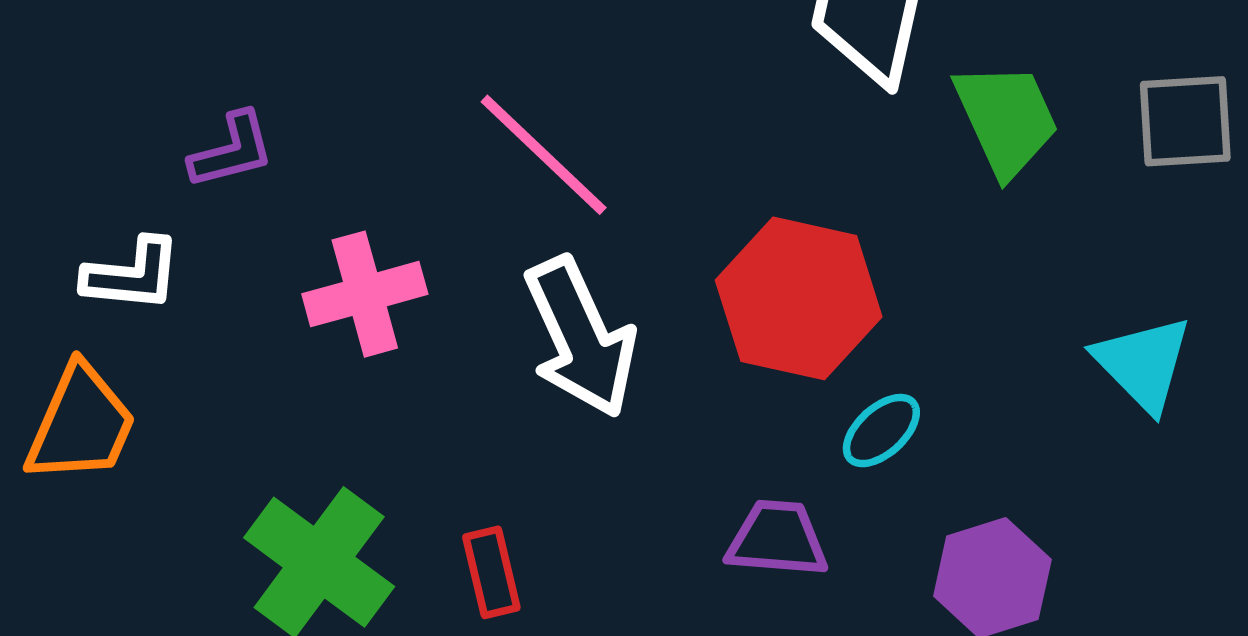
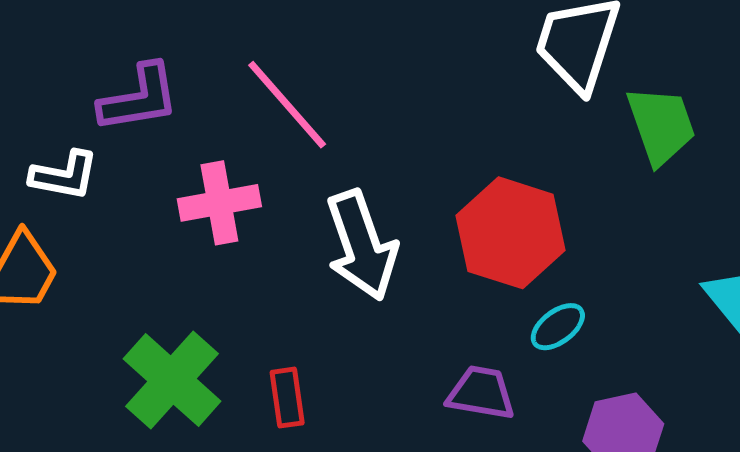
purple L-shape: (232, 150) -> (139, 98), size x1.4
pink line: (544, 155) -> (287, 105), moved

